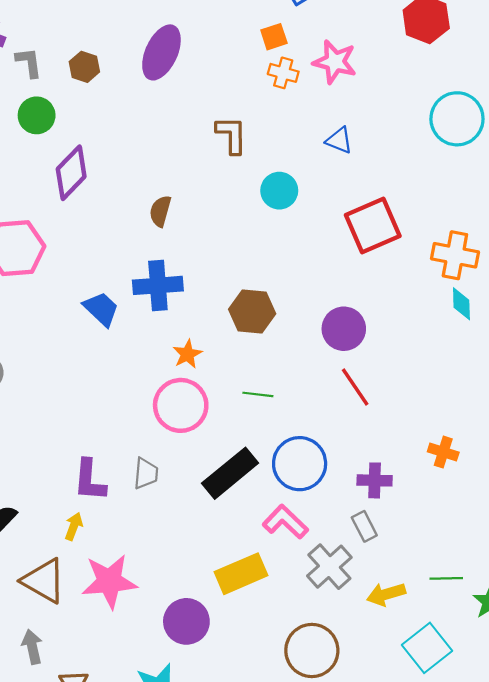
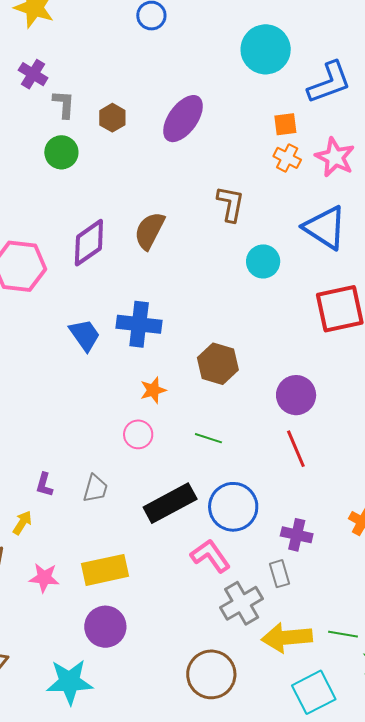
blue triangle: (339, 140) -> (325, 228), size x1.8
purple diamond: (71, 173) -> (89, 243), moved
brown semicircle: (160, 211) -> (149, 231), moved, size x1.4
pink circle: (181, 405) -> (138, 434), size x0.6
purple L-shape: (90, 480) -> (44, 485), size x0.6
yellow rectangle: (241, 574) -> (105, 570), moved
pink star: (109, 581) -> (44, 578), size x0.6
yellow arrow: (386, 594) -> (287, 638), size x1.4

